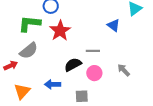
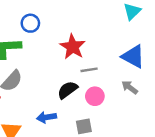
blue triangle: (114, 25) -> (133, 56), moved, size x1.5
red star: (60, 31) -> (73, 47), moved

